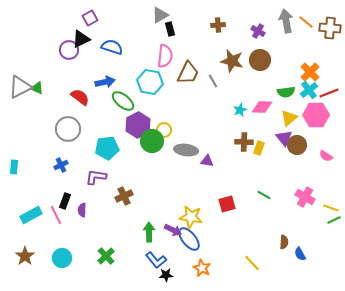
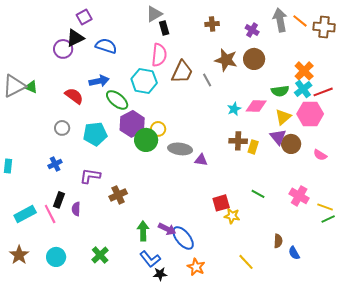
gray circle: (68, 129) -> (62, 128), size x0.6
cyan pentagon: (107, 148) -> (95, 134), moved
yellow star: (191, 217) -> (232, 216), moved, size x0.7

